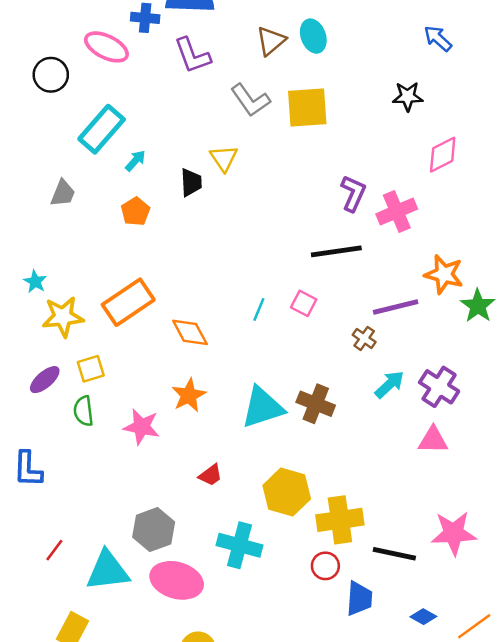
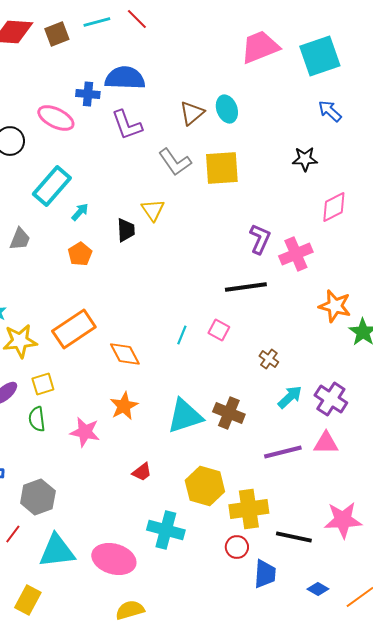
purple line: (396, 307) -> (283, 452), moved
gray hexagon: (154, 530) -> (38, 497), moved

